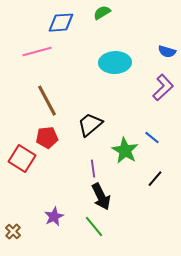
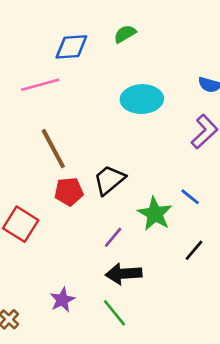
red pentagon: (47, 138) -> (69, 192), moved
purple line: (93, 169) -> (113, 237), turned 48
black arrow: (101, 197) -> (124, 274), turned 112

